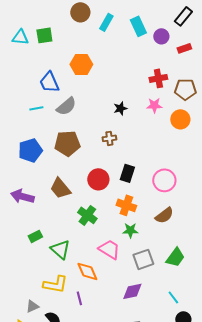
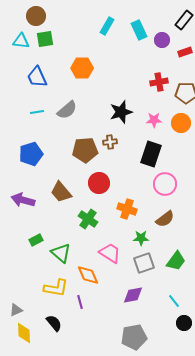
brown circle: (80, 12) -> (36, 16), moved
blue trapezoid: (49, 82) -> (37, 77), moved
pink star: (154, 105) -> (154, 120), moved
black star: (120, 108) -> (121, 112), size x1.6
brown pentagon: (67, 143) -> (85, 150), moved
black rectangle: (127, 173) -> (151, 154), moved, size x1.4
green star: (130, 230) -> (141, 238), moved
gray triangle: (32, 306) -> (16, 310), moved

